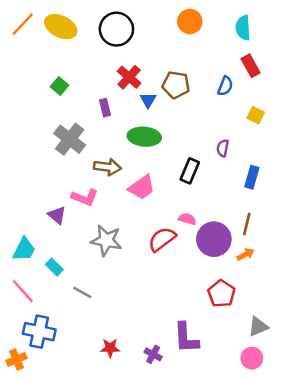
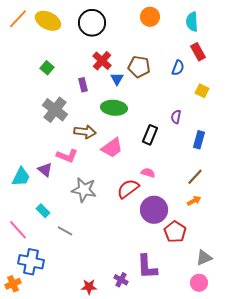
brown line: (247, 224) -> (195, 177), turned 30
purple circle: (214, 239) -> (154, 210), moved
cyan trapezoid: (24, 249) -> (21, 177), moved
red star: (110, 348) -> (89, 287), moved

